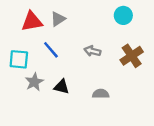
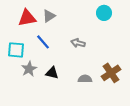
brown cross: (132, 56) -> (111, 73), moved

